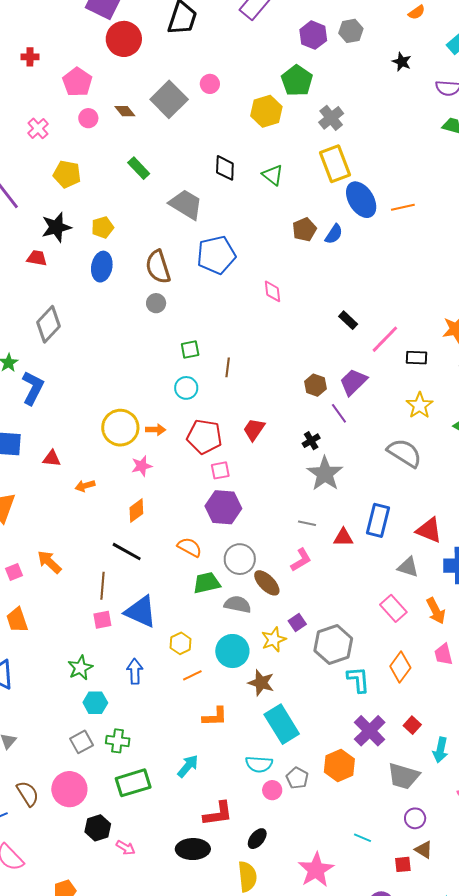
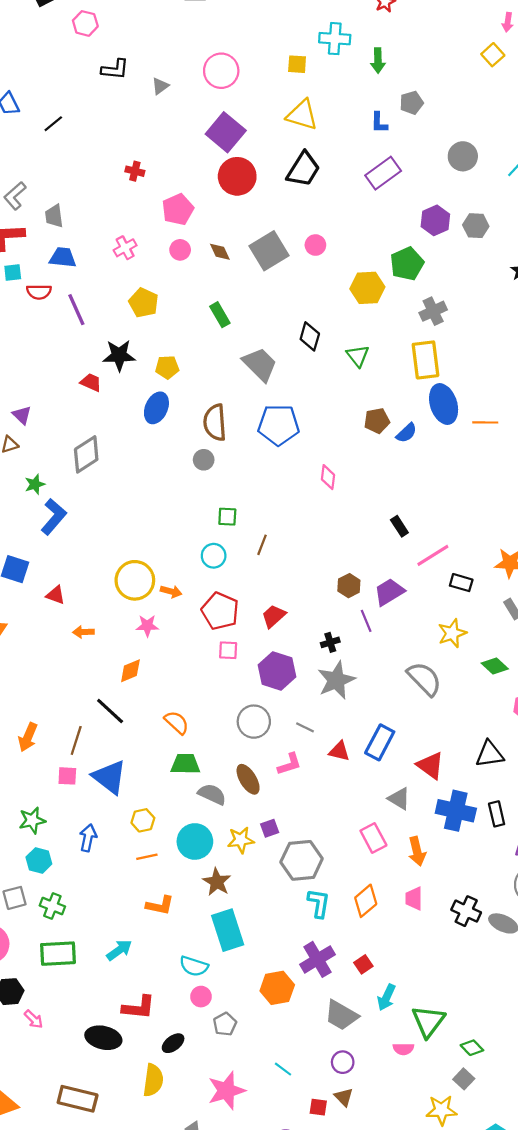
purple hexagon: (223, 507) -> (277, 671), moved
gray circle: (240, 559) -> (254, 722), moved
orange arrow: (49, 562) -> (28, 737), moved, turned -124
gray pentagon: (297, 778) -> (225, 1024), moved

